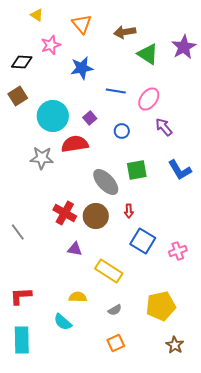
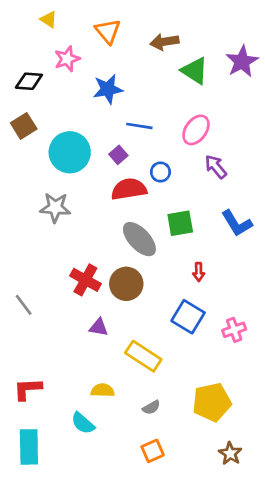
blue line: (116, 91) -> (139, 126), moved
red semicircle: (75, 144) -> (129, 189), moved
red arrow: (129, 211) -> (199, 272), moved

